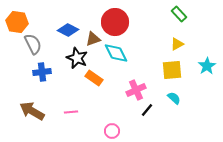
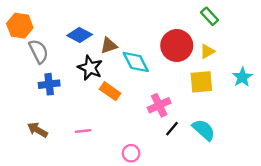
red circle: (115, 22) -> (177, 46), moved
cyan semicircle: (174, 98) -> (204, 130), moved, size x1.5
brown arrow: (32, 111) -> (37, 130), size x0.7

